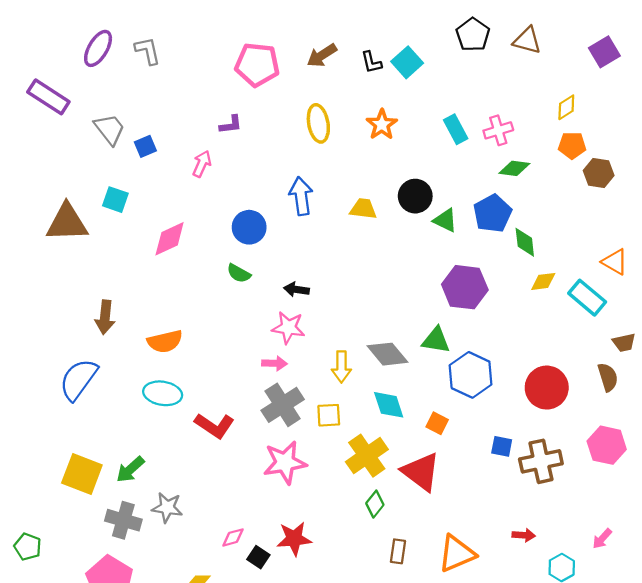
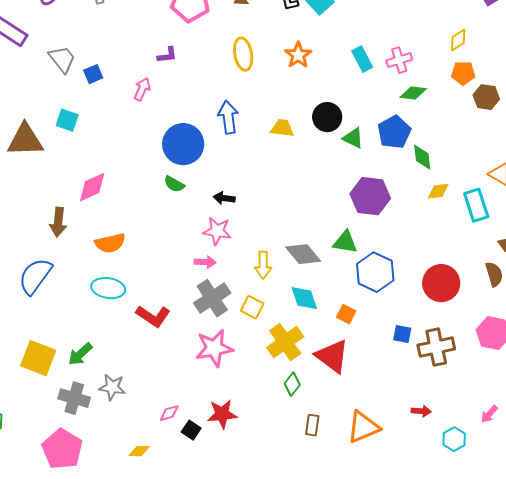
blue circle: (249, 227) -> (183, 144), size x1.4
pink diamond: (170, 239) -> (92, 187), moved
cyan rectangle: (587, 298) -> (476, 205), turned 32
yellow square: (329, 415) -> (252, 307), turned 30

